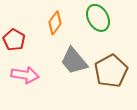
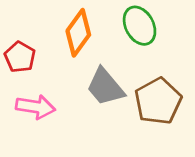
orange diamond: (55, 23) -> (78, 33), size x1.4

